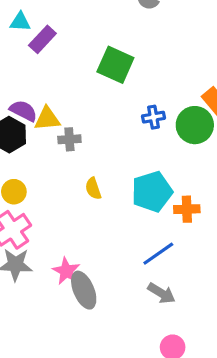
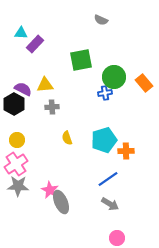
green square: (115, 65) -> (81, 60), turned -35
yellow triangle: (47, 119) -> (45, 85), moved
green circle: (195, 125) -> (114, 77), moved

